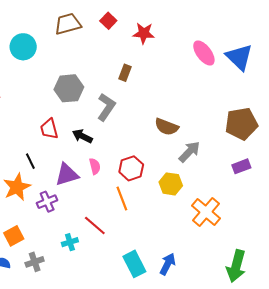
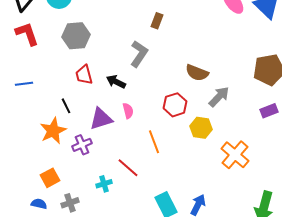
gray hexagon: (69, 88) -> (76, 36), moved
red hexagon: (131, 168) -> (175, 105), moved

